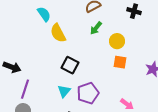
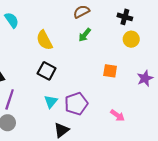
cyan semicircle: (44, 14) -> (12, 20), moved
yellow circle: (117, 41) -> (131, 39), moved
black square: (70, 65) -> (47, 71), moved

